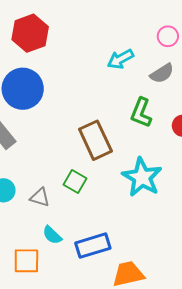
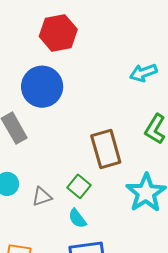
gray triangle: (40, 197) -> (42, 197), turned -45
cyan semicircle: (52, 235) -> (77, 218), moved

